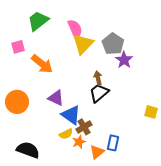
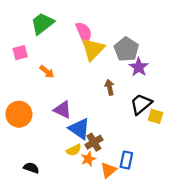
orange arrow: (42, 64) -> (47, 72), size x0.6
black trapezoid: (99, 93) -> (141, 104), moved
yellow square: (151, 112) -> (155, 116), moved
black semicircle: (28, 150) -> (31, 168), size x0.6

